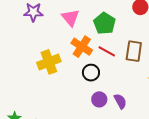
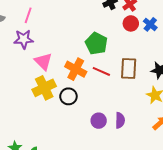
pink triangle: (70, 18) -> (43, 61), moved
black circle: (91, 73) -> (68, 96), moved
purple semicircle: (120, 101) -> (120, 120), turned 35

